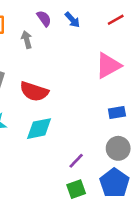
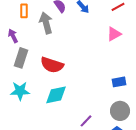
gray arrow: (27, 40) -> (46, 23), size x1.5
pink triangle: (108, 66) -> (114, 34), moved, size x0.7

